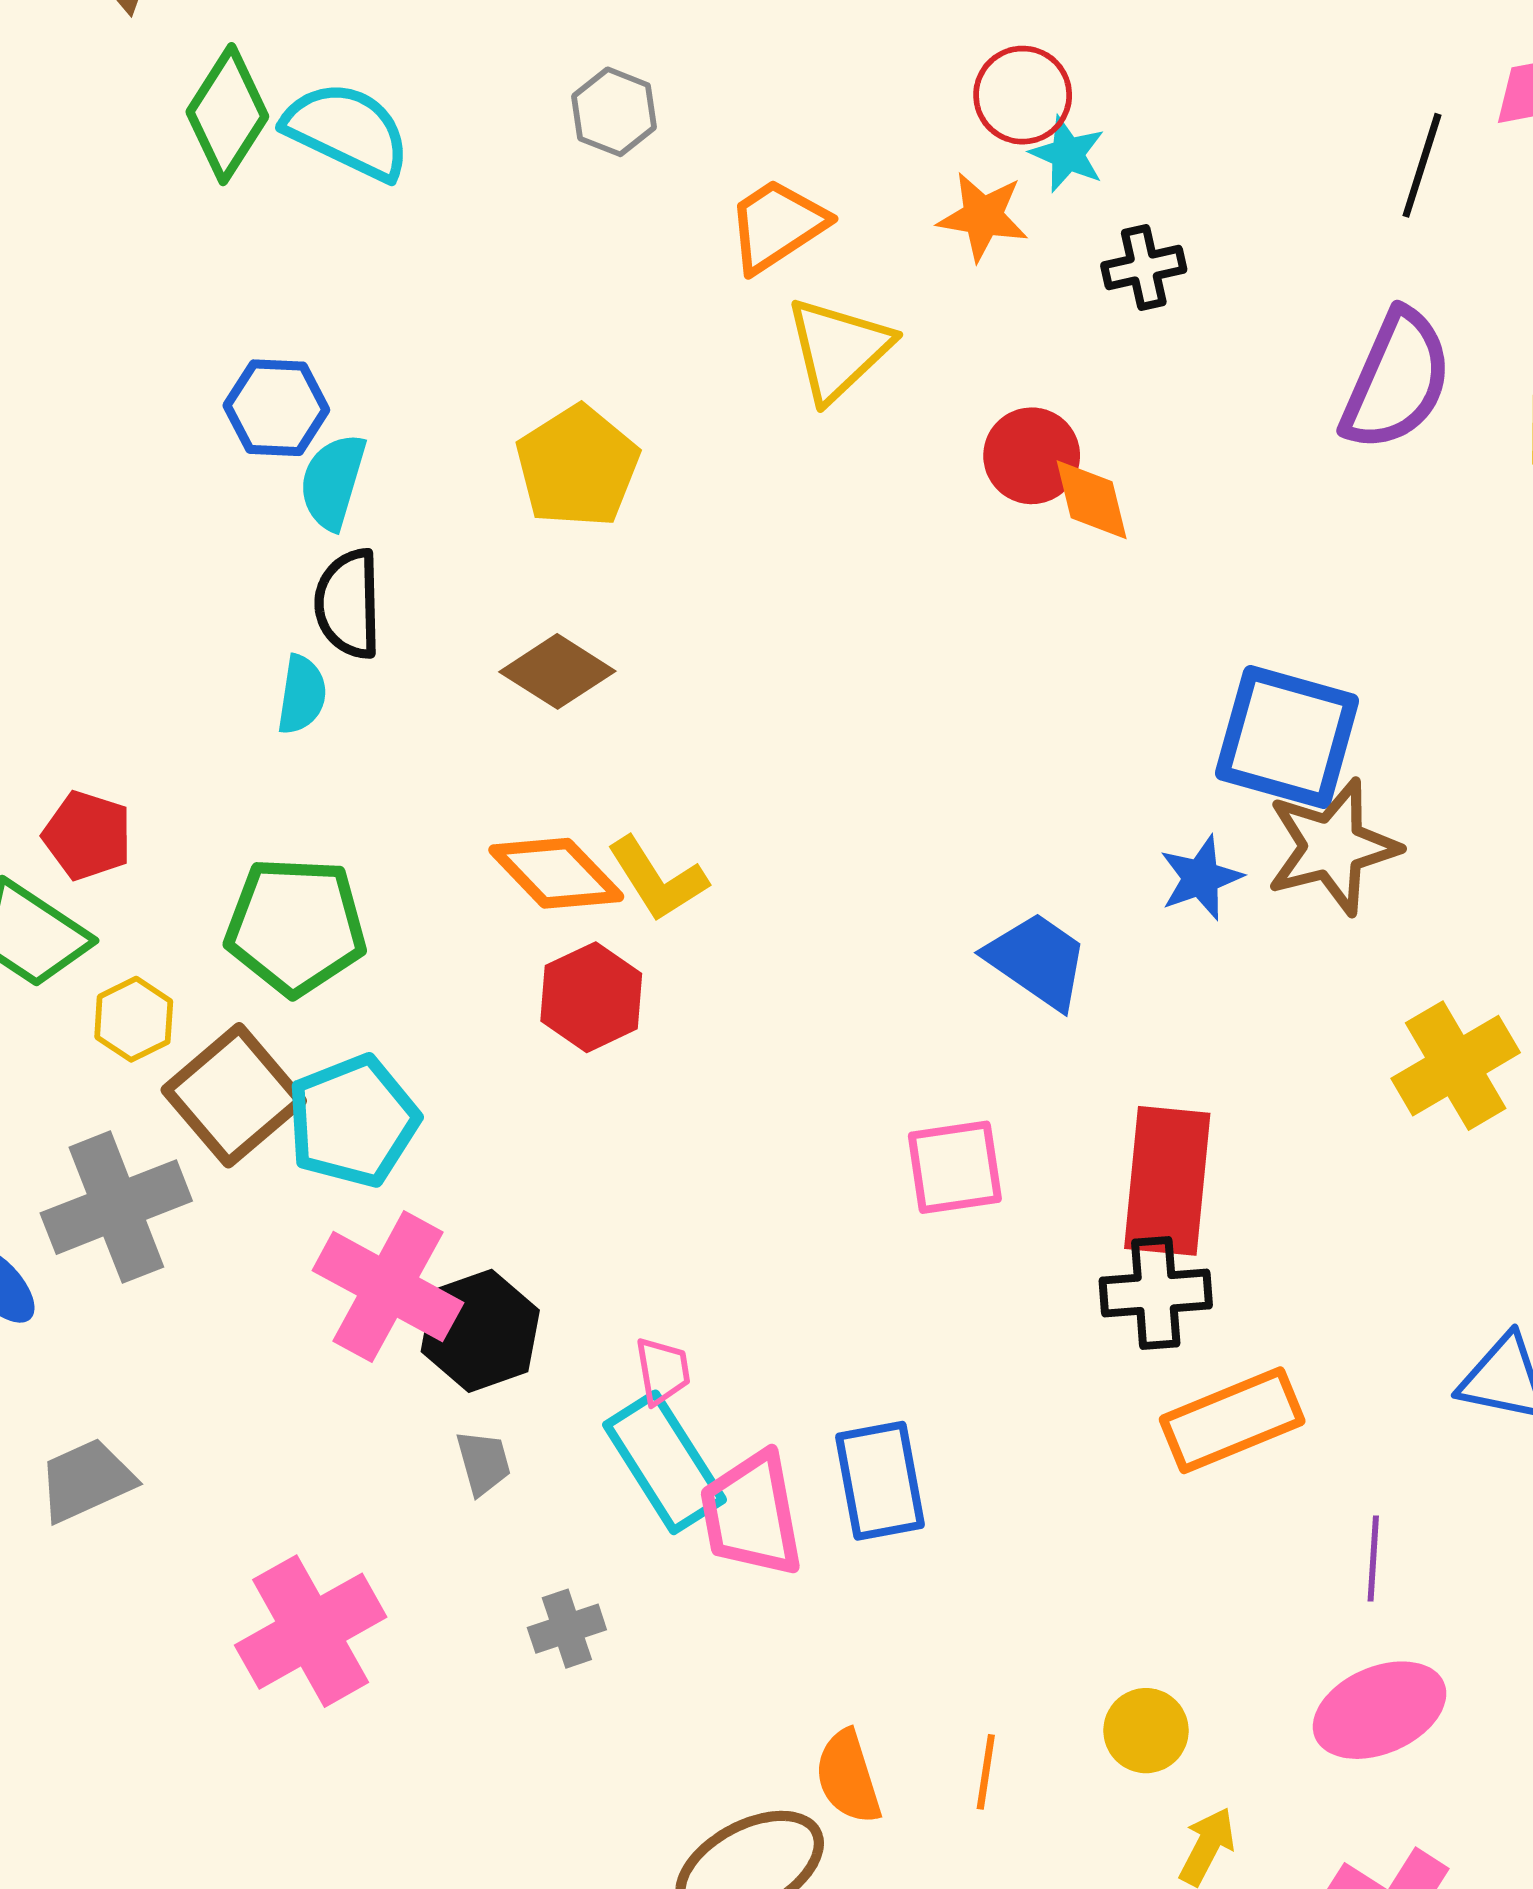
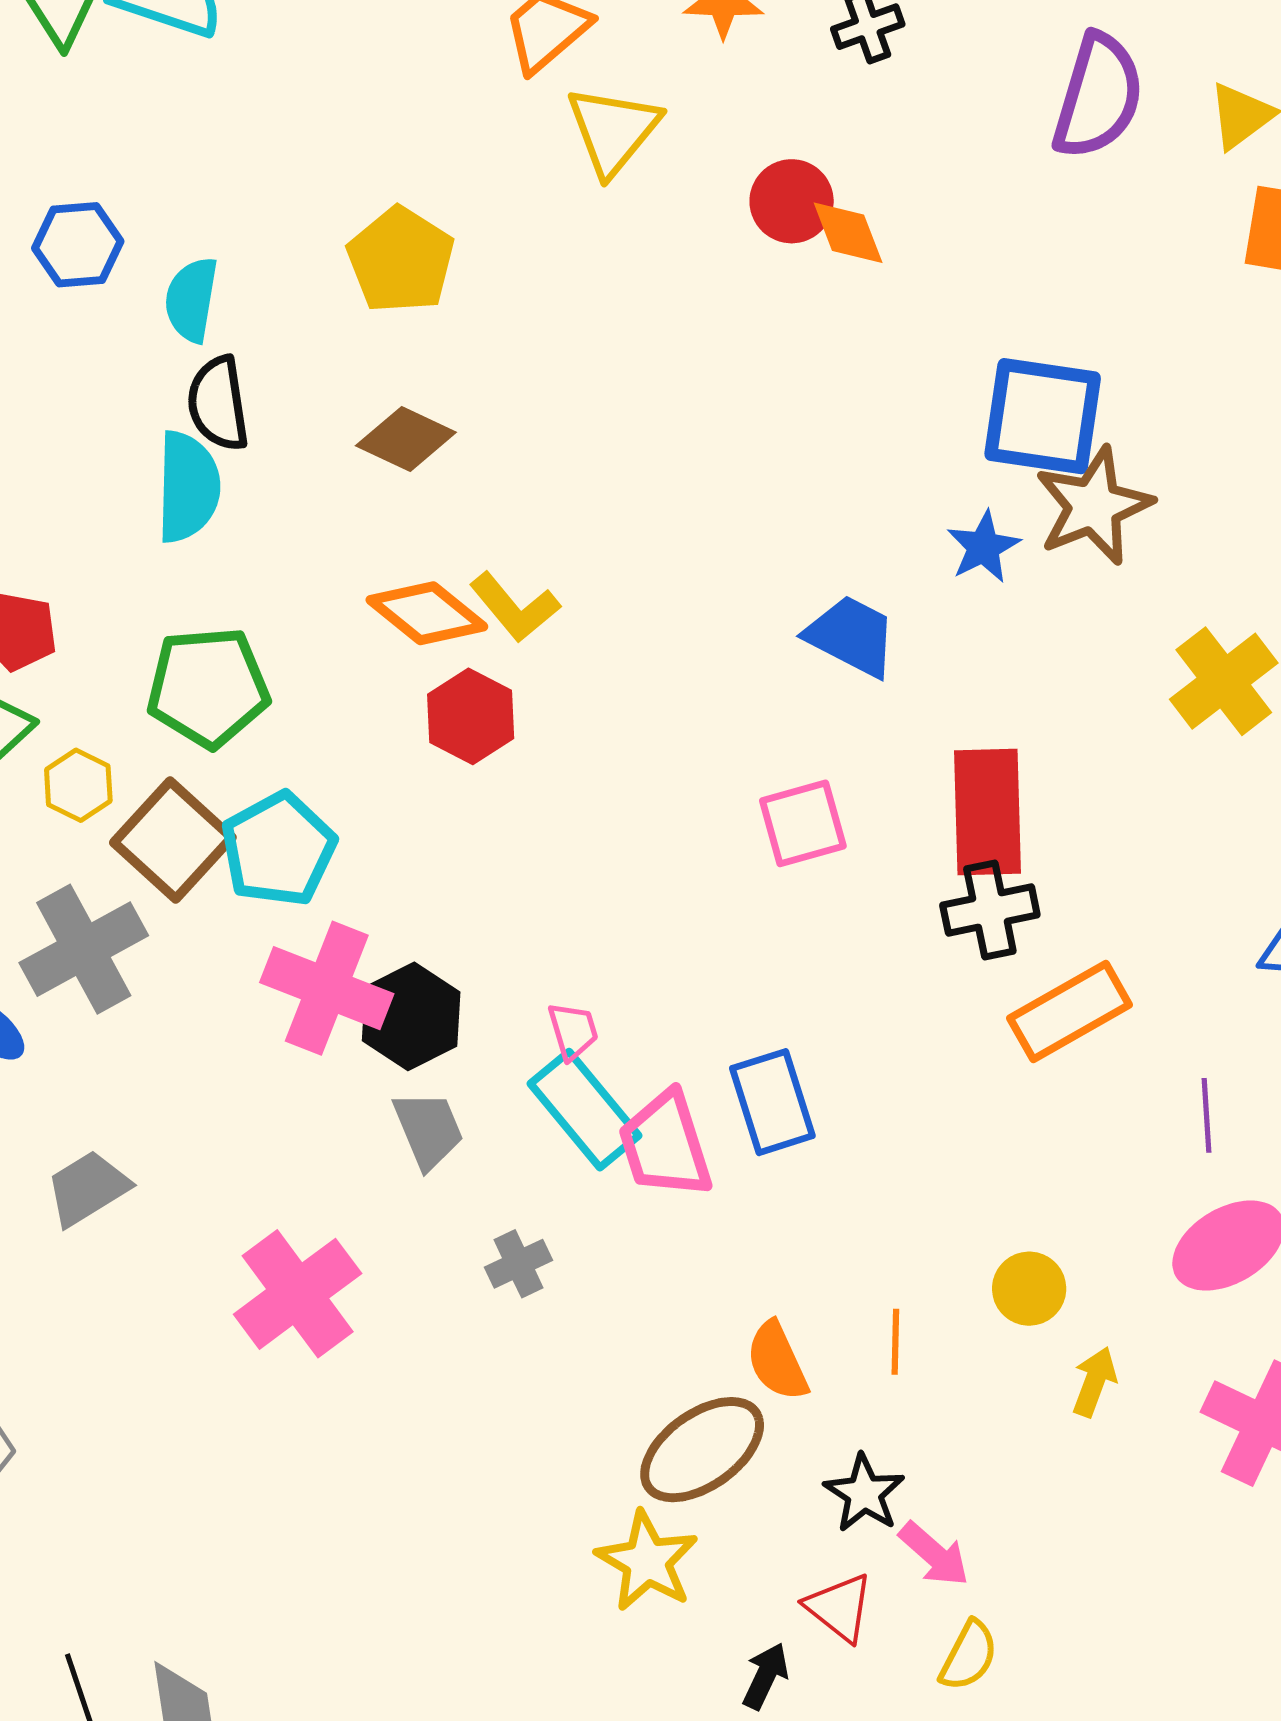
blue hexagon: (276, 408) -> (78, 245), moved
cyan semicircle: (302, 695) -> (188, 487), size x1.6
gray trapezoid: (483, 1463) -> (428, 1130), size x1.4

